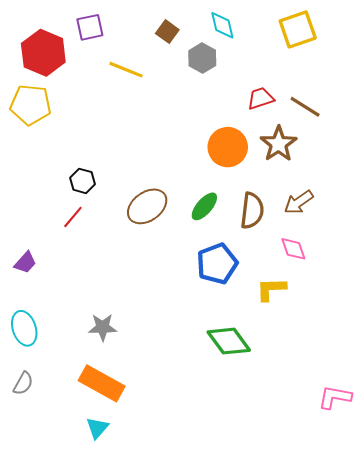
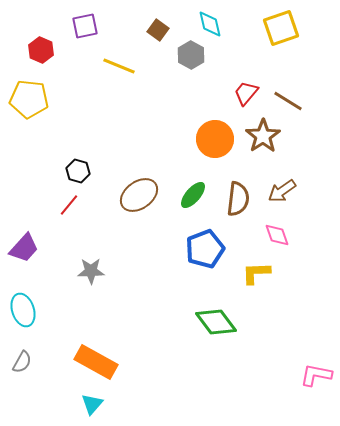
red hexagon: (43, 53) -> (41, 50), size x0.6
red trapezoid: (261, 98) -> (246, 93), turned -32
purple trapezoid: (25, 263) -> (24, 248), size x1.4
gray star: (103, 327) -> (91, 271), moved

